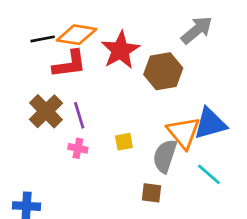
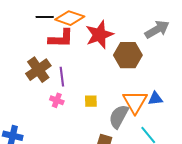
blue triangle: (210, 124) -> (155, 99), size x0.6

